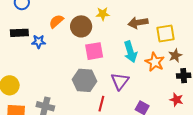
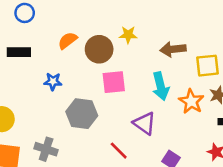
blue star: (39, 42) -> (53, 81), moved
gray hexagon: (84, 80) -> (82, 114), moved
purple triangle: (120, 81) -> (144, 123), turned -36
red line: (101, 104) -> (119, 151), turned -63

